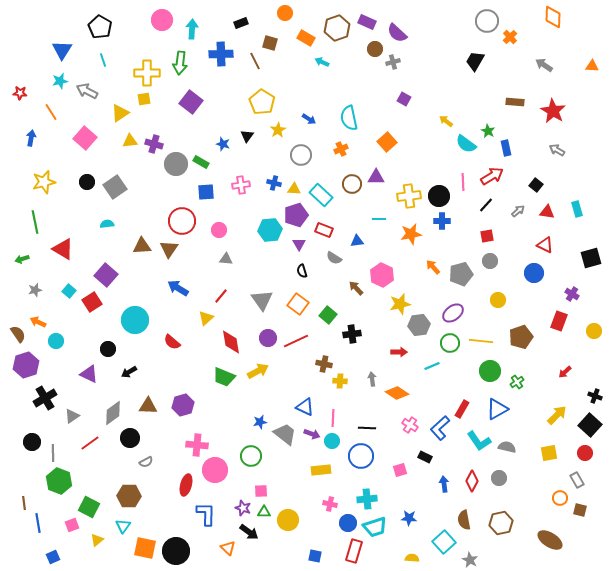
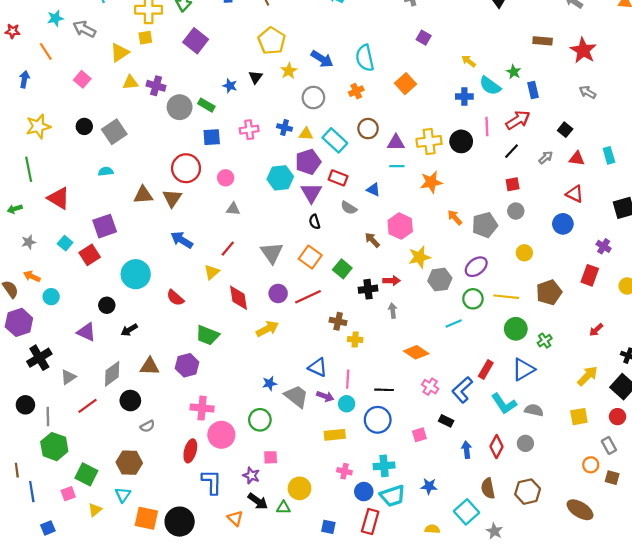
blue arrow: (309, 119) -> (322, 59), size x1.5
pink square: (85, 138) -> (82, 79), size x0.7
purple triangle: (376, 177) -> (396, 143), moved
blue cross: (442, 221) -> (464, 96), moved
blue triangle: (357, 241) -> (373, 190), turned 32
purple triangle: (299, 244) -> (311, 193), size x1.5
purple square: (106, 275) -> (105, 226), turned 30
red arrow: (399, 352) -> (392, 281), moved
green trapezoid: (224, 377) -> (207, 335), moved
gray arrow: (372, 379) -> (393, 311), moved
green triangle: (264, 512) -> (283, 508), moved

